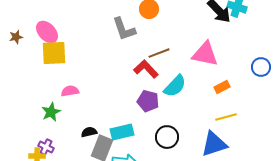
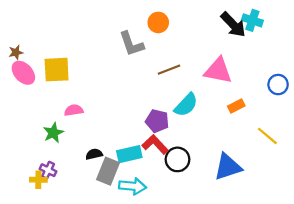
pink ellipse: (47, 32) -> (23, 73), moved
red L-shape: (146, 69) -> (155, 144), moved
yellow line: (226, 117) -> (267, 136), moved, turned 55

